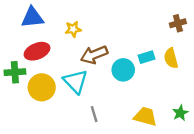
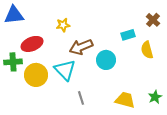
blue triangle: (32, 17) -> (14, 15), moved
brown cross: (178, 23) -> (153, 20), turned -32
cyan rectangle: (146, 57) -> (128, 35), moved

